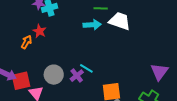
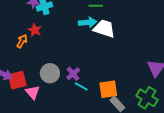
white trapezoid: (120, 21) -> (104, 29), moved
cyan line: (86, 68) -> (81, 86), moved

